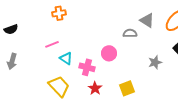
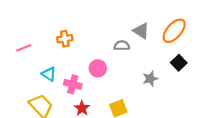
orange cross: (59, 13) -> (65, 39), moved
pink line: (52, 44) -> (24, 48), moved

